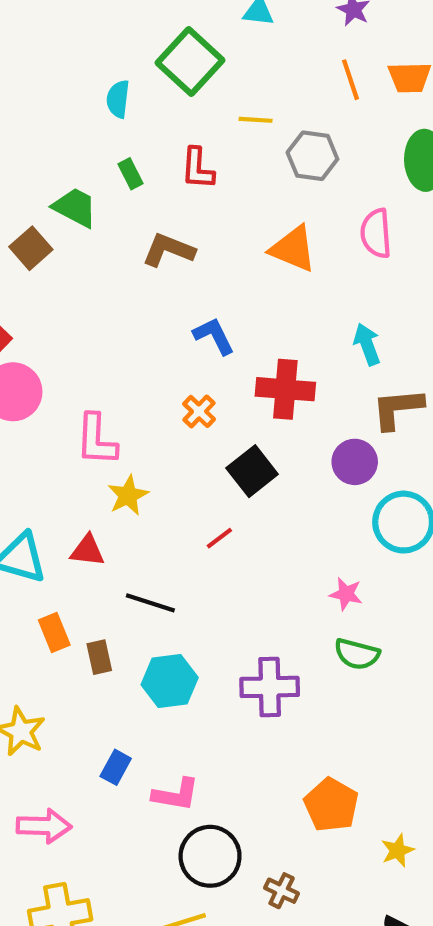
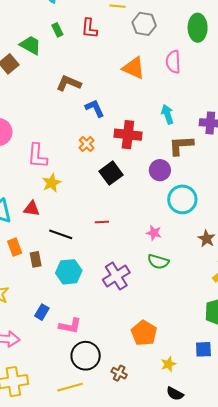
brown L-shape: (168, 250) -> (69, 83), moved
red line: (219, 538) -> (102, 222), moved, turned 32
purple cross: (270, 687) -> (116, 276), turned -32
yellow star: (398, 850) -> (168, 364), moved

